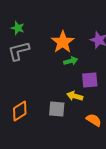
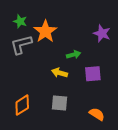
orange star: (63, 42) -> (45, 31), moved
yellow arrow: (75, 96) -> (60, 73), moved

